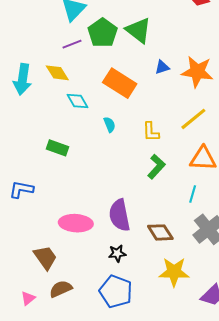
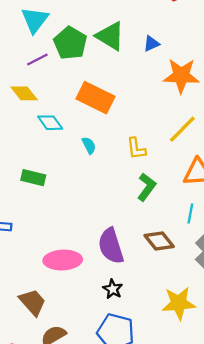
blue triangle: (162, 67) -> (151, 44), moved
brown diamond: (160, 232) -> (159, 241), moved
black star: (117, 253) -> (113, 289), turned -30

